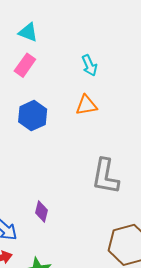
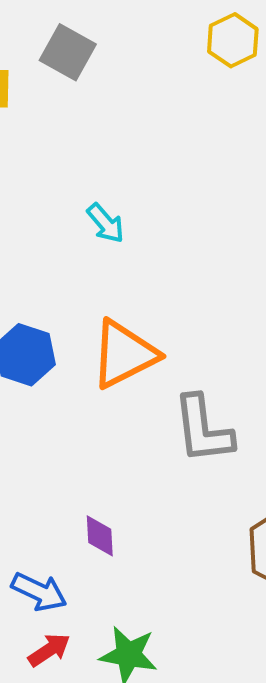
orange triangle: (86, 105) -> (124, 354), moved, size x1.6

